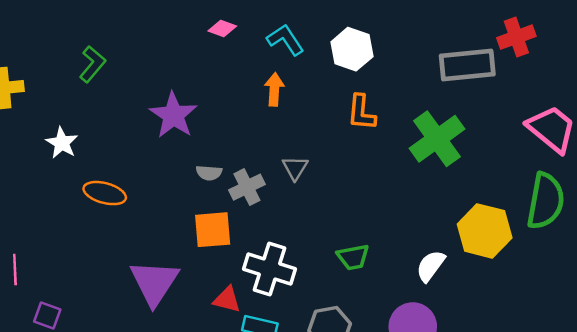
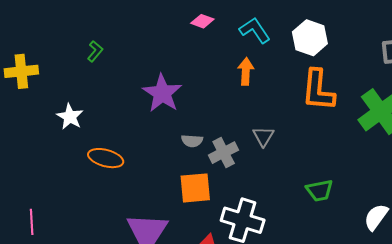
green L-shape: (92, 64) -> (95, 51), size x0.7
orange L-shape: (361, 112) -> (318, 90), size x1.4
green trapezoid: (353, 257) -> (320, 190), moved

